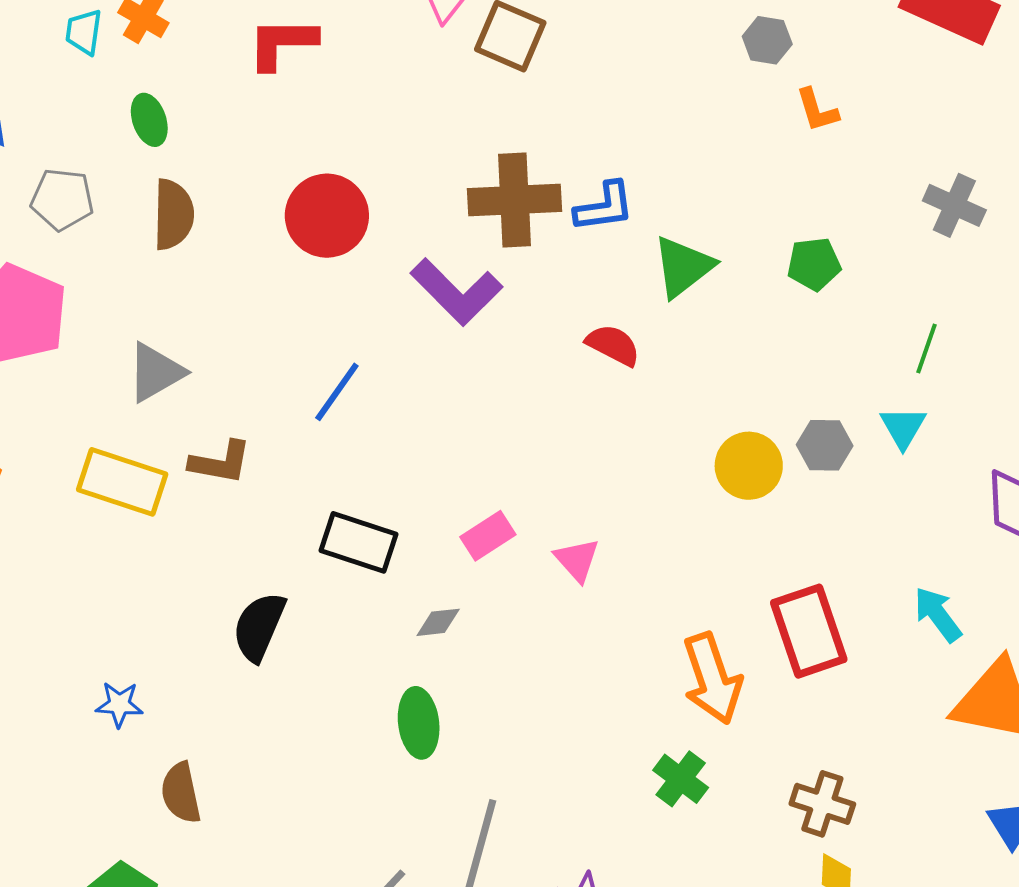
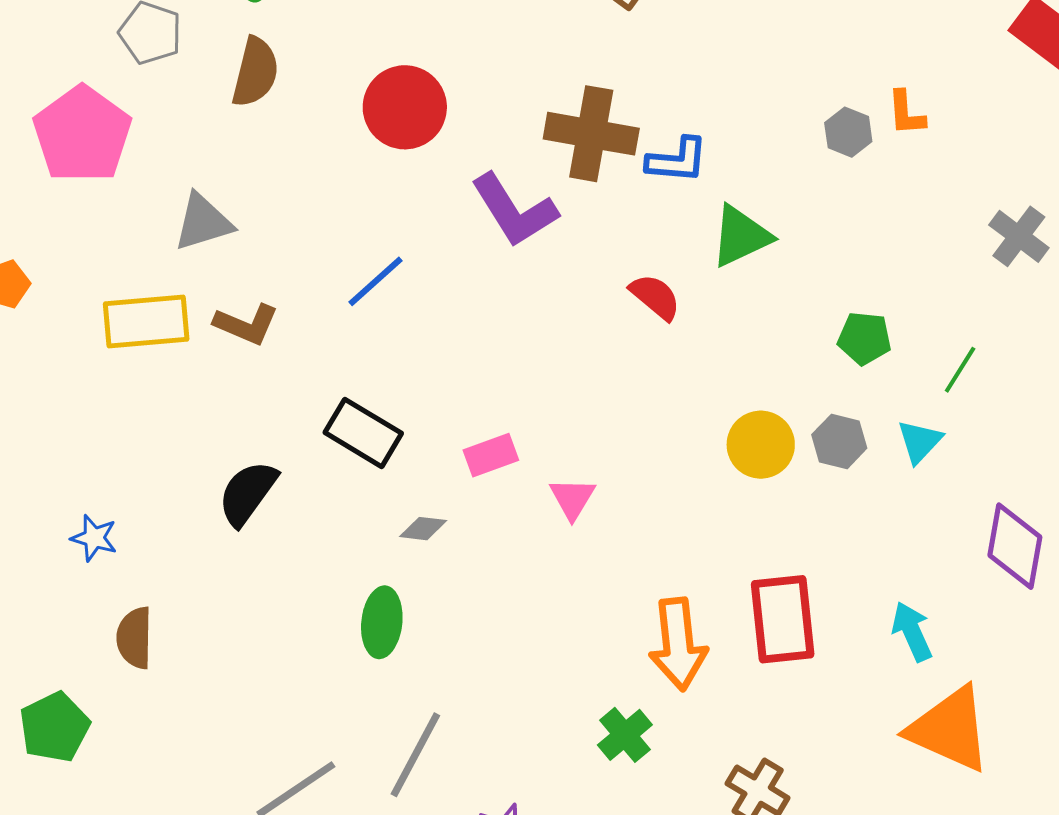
gray hexagon: (767, 40) -> (848, 132), moved
green pentagon: (814, 264) -> (864, 338), moved
yellow rectangle: (122, 482) -> (146, 322), turned -36

